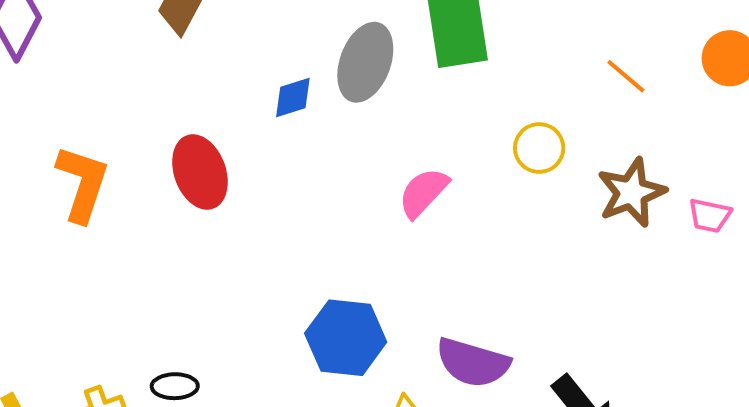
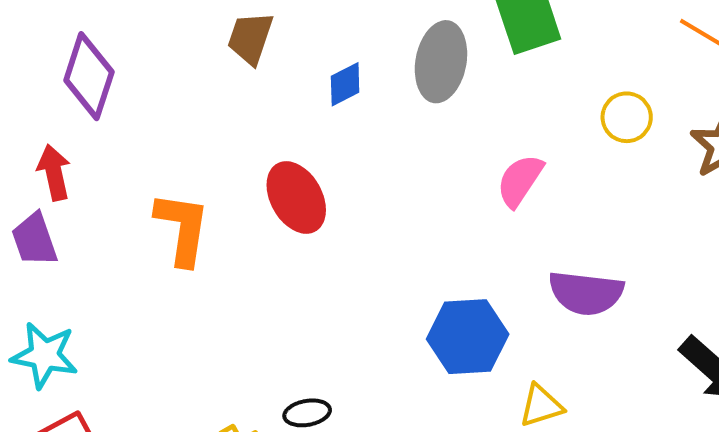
blue diamond: (293, 98) -> (345, 84), moved
purple semicircle: (473, 363) -> (586, 293), moved

